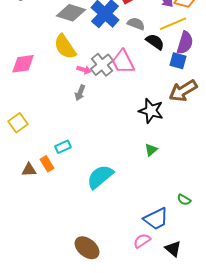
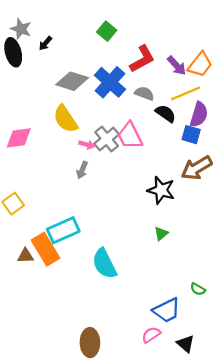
cyan rectangle: (63, 147) -> (63, 230), size x1.8
orange rectangle: (47, 164) -> (45, 249), size x1.8
cyan semicircle: (100, 177) -> (104, 264), turned -76
brown ellipse: (87, 248) -> (90, 343), turned 50

